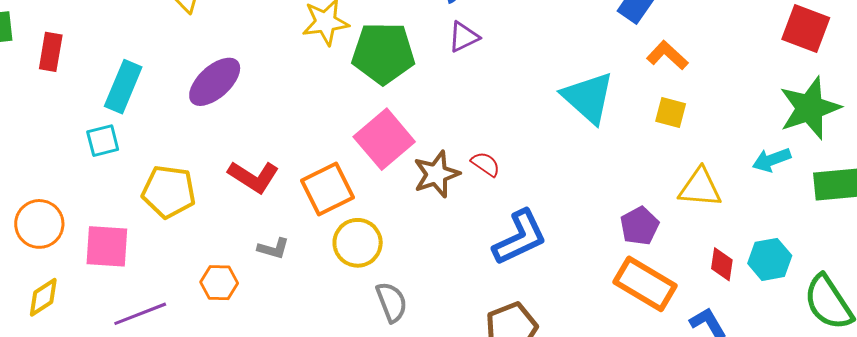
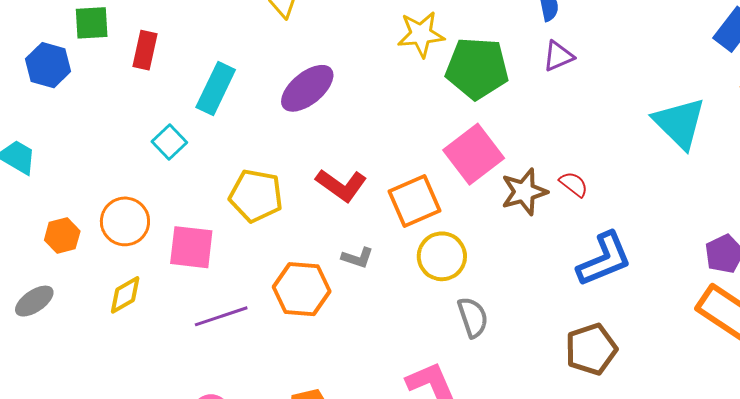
cyan square: (103, 141) -> (169, 142), moved, turned -32
orange hexagon: (219, 283) -> (302, 289), size x1.5

